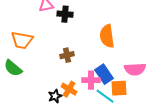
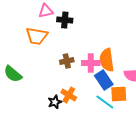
orange semicircle: (107, 36) -> (107, 60), moved
orange trapezoid: (22, 40) -> (37, 36), moved
pink cross: (91, 80) -> (91, 63), moved

